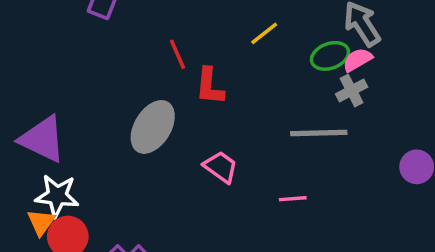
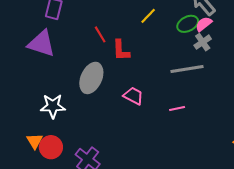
purple triangle: (42, 139) -> (41, 44), moved
white star: (57, 196) -> (53, 106), moved

